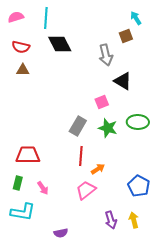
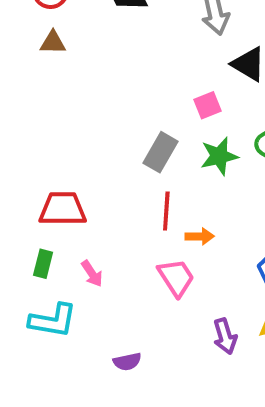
green star: (108, 128) -> (219, 156), turned -30
orange arrow: (98, 169) -> (200, 236), turned 32
pink trapezoid: (86, 190) -> (176, 277), turned 95

